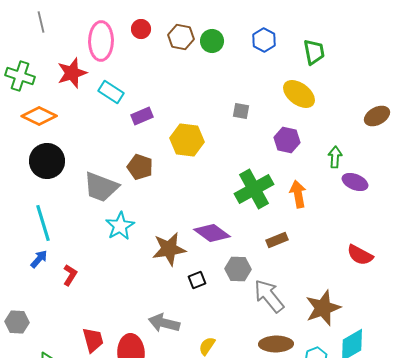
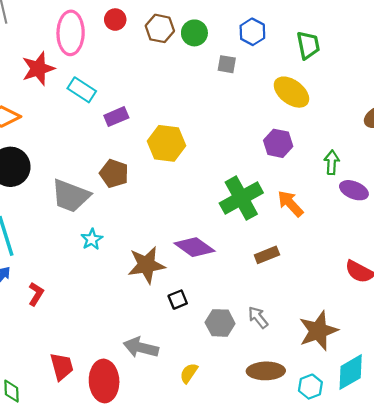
gray square: (241, 111) -> (227, 64), moved
orange arrow: (298, 194) -> (290, 204), turned -32
cyan star: (120, 226) -> (92, 239), size x0.7
gray hexagon: (238, 269) -> (220, 323), moved
gray arrow: (269, 296) -> (258, 317), size x0.6

